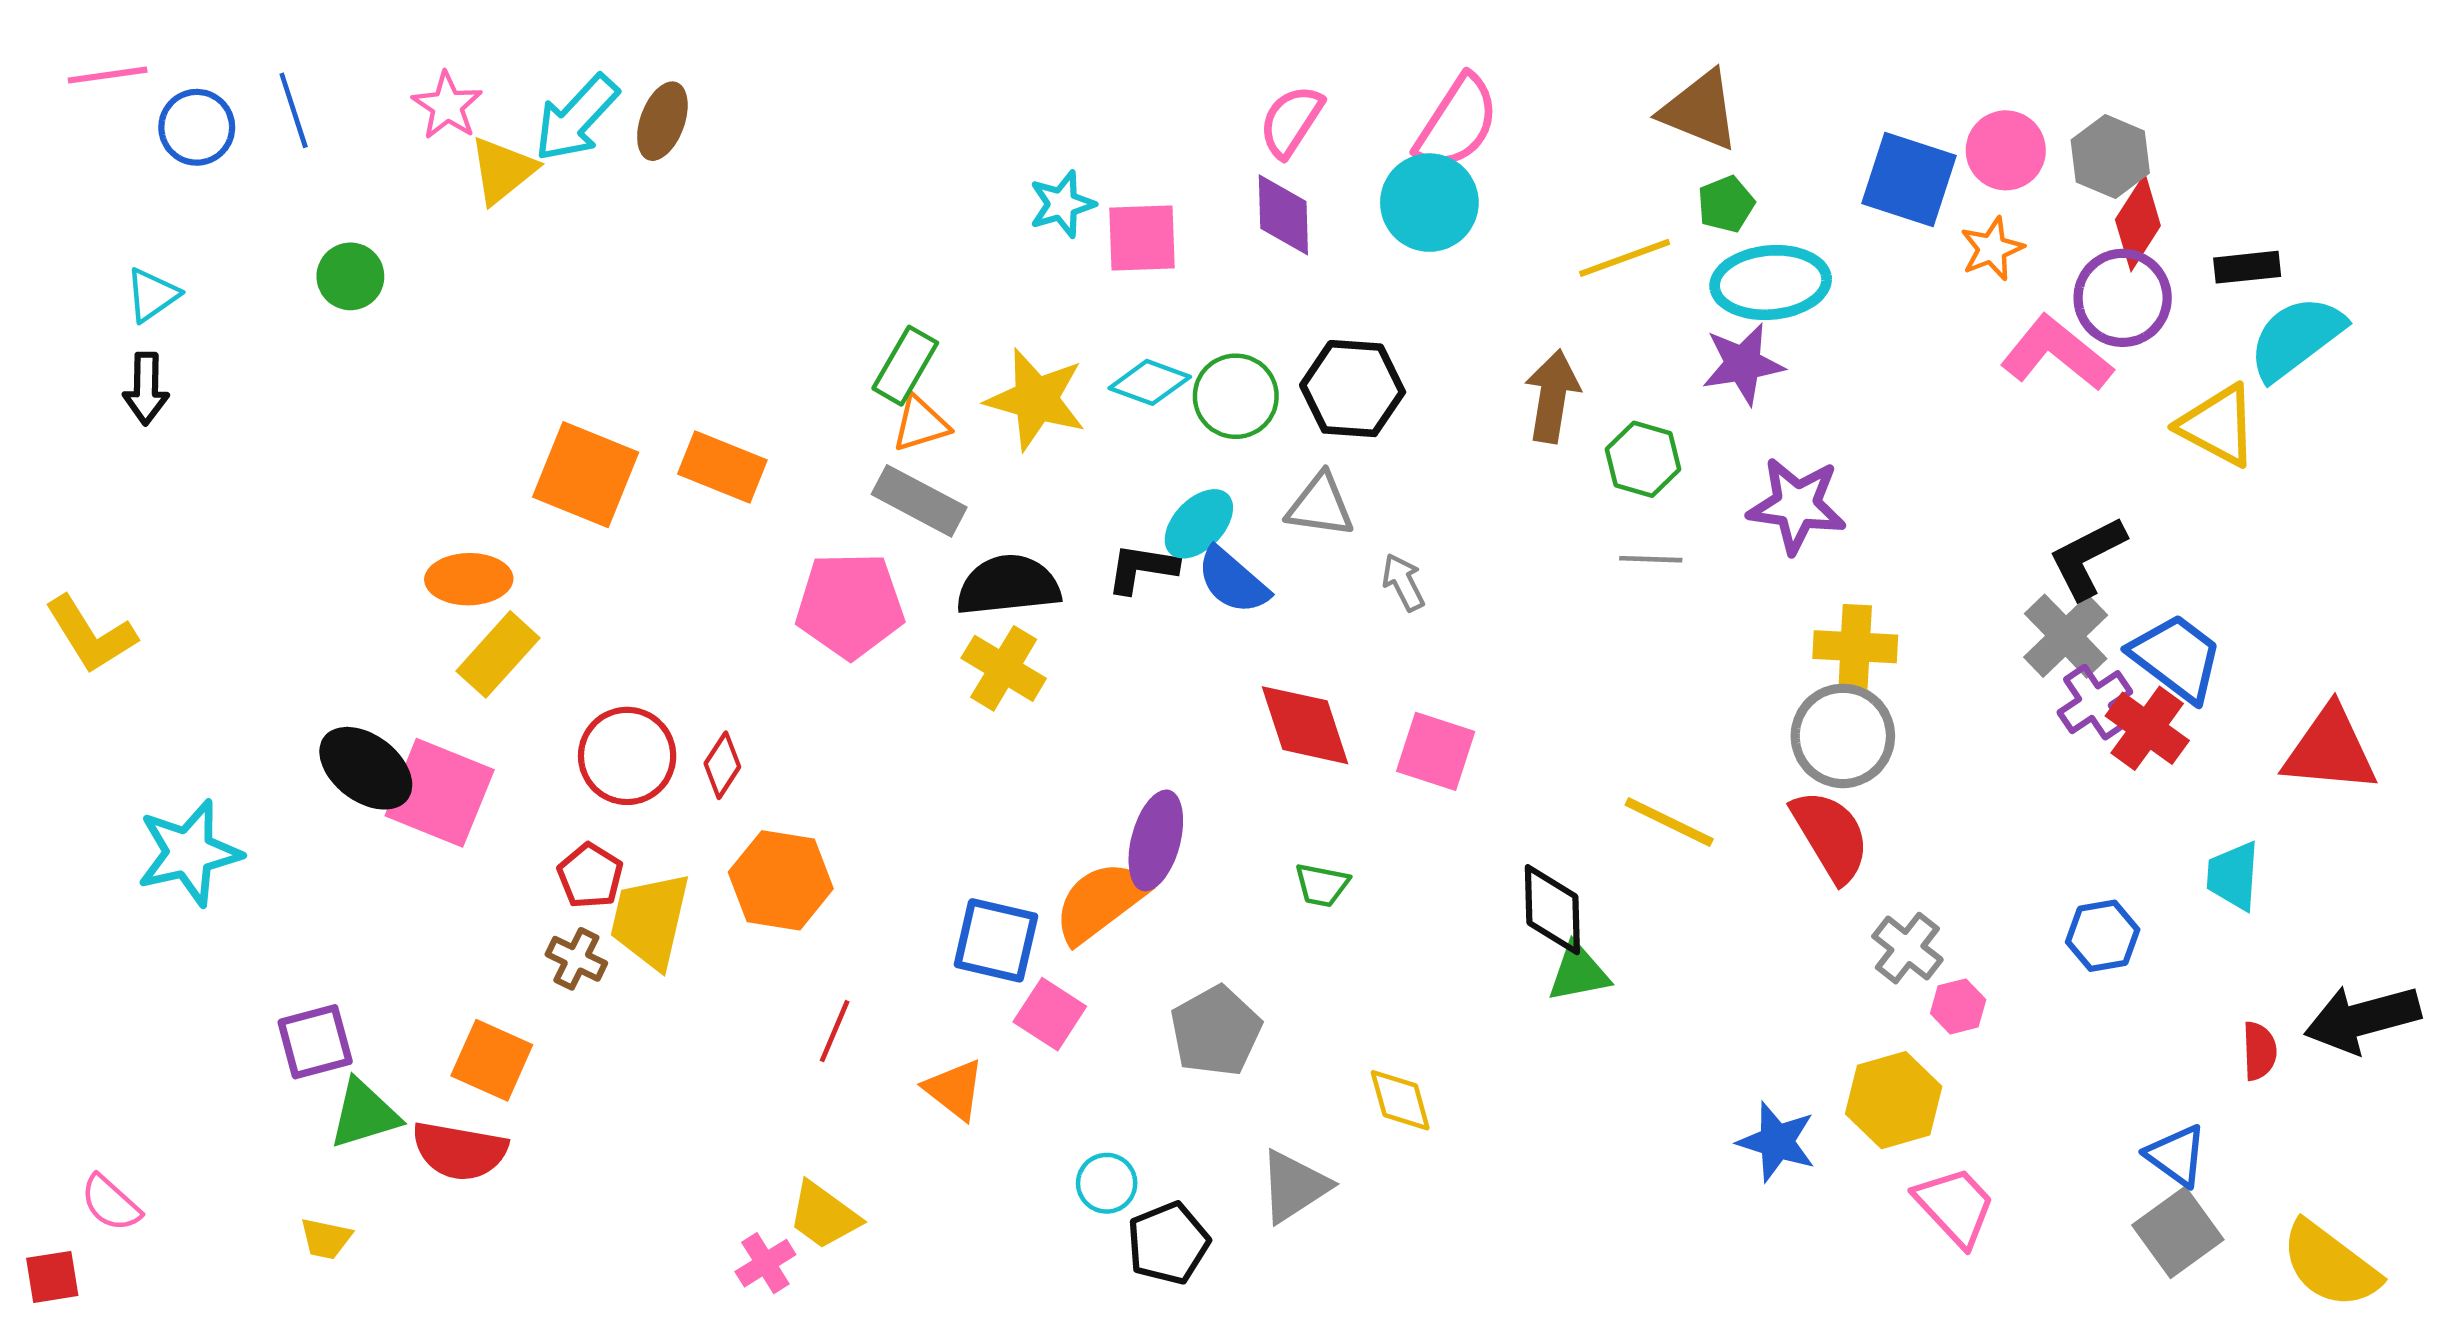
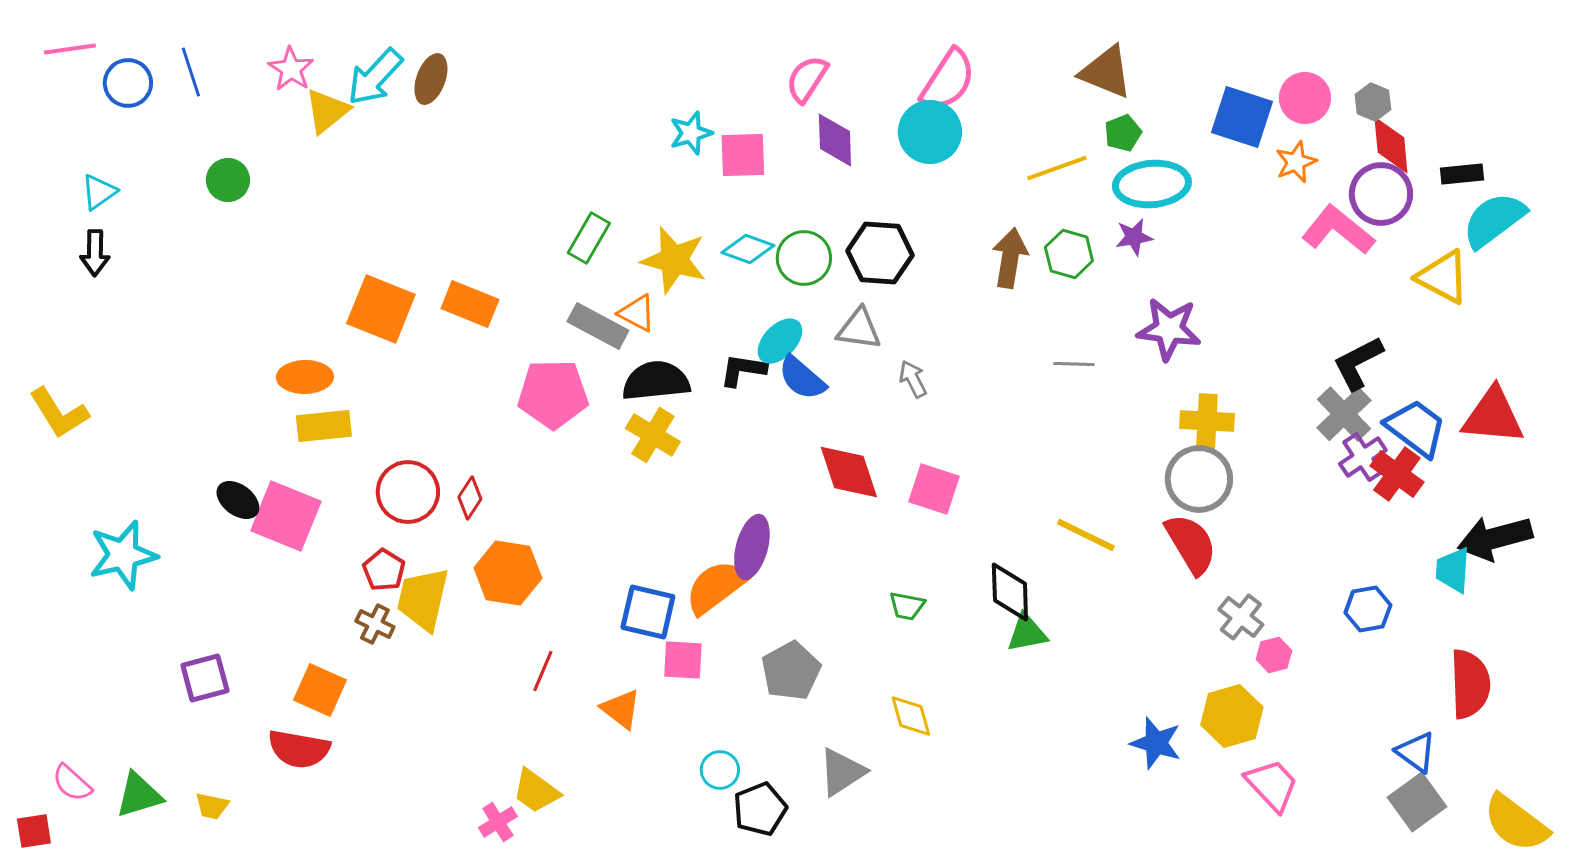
pink semicircle: (1291, 121) -> (807, 79), moved
gray hexagon: (2110, 156) -> (1373, 102), size x0.7
red diamond: (2138, 223) -> (1391, 145), turned -38
purple star: (1743, 364) -> (1134, 237), size x0.7
orange triangle: (921, 424) -> (637, 313), moved, turned 45
green hexagon: (1643, 459) -> (1069, 254), moved
yellow rectangle: (498, 654) -> (324, 426), turned 42
red triangle: (2330, 750) -> (1493, 416), moved
black ellipse: (366, 768) -> (238, 500), size x0.7
green trapezoid: (1322, 885) -> (907, 606), moved
pink square: (1050, 1014) -> (683, 660), turned -30
black arrow: (2362, 1019) -> (1495, 538), moved
red semicircle: (2259, 1051) -> (1470, 684), size x1.8
green triangle: (364, 1114) -> (139, 795), moved

